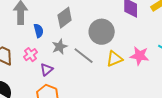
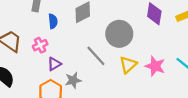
gray star: (60, 47) -> (73, 80), moved
yellow triangle: (115, 59) -> (128, 65), turned -30

